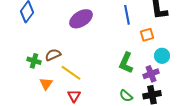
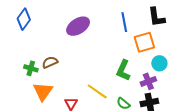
orange square: (147, 35) -> (144, 42), size x1.5
yellow line: (71, 73) -> (97, 91), moved
orange triangle: (46, 84) -> (43, 91), size x1.5

